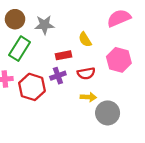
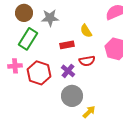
purple cross: (58, 76) -> (68, 71), moved, turned -32
yellow arrow: (88, 97) -> (89, 112), moved, turned -48
gray circle: (108, 113) -> (72, 96), moved

